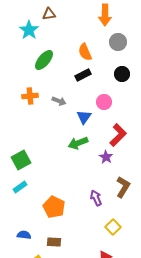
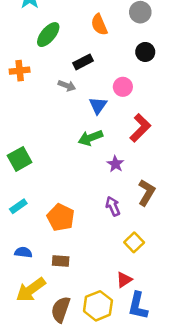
black rectangle: (83, 75) -> (83, 62), moved
orange cross: (30, 96) -> (20, 71), moved
purple star: (106, 157) -> (115, 164), moved
cyan rectangle: (20, 187) -> (18, 206), moved

